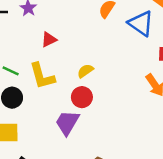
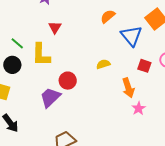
red triangle: (49, 39) -> (55, 27), turned -48
yellow semicircle: (85, 71) -> (103, 64), moved

